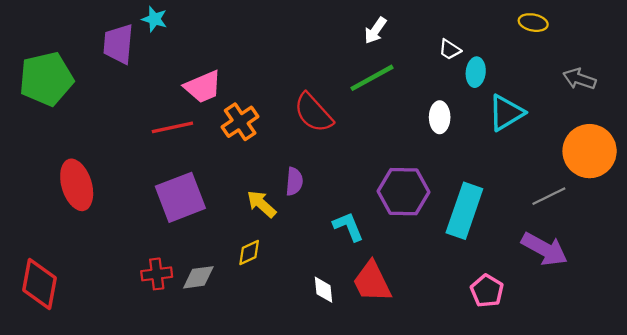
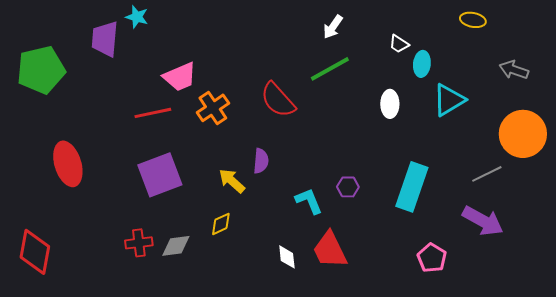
purple hexagon: (404, 192) -> (348, 187), moved, size x0.5

